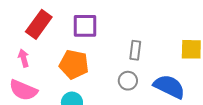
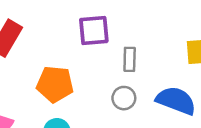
purple square: (85, 26) -> (94, 30), moved

